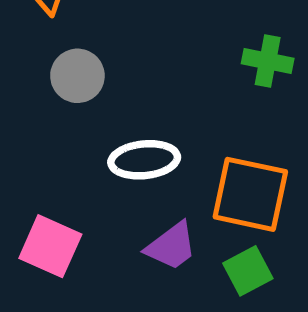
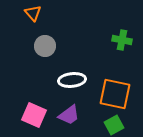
purple trapezoid: (171, 246) -> (69, 115), moved

